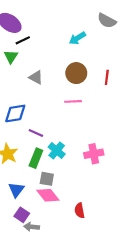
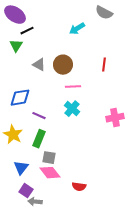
brown circle: (76, 73) -> (63, 65), moved
cyan cross: (57, 150) -> (72, 109), moved
pink cross: (94, 154) -> (115, 118), moved
red semicircle: (80, 210) -> (79, 187), turned -72

